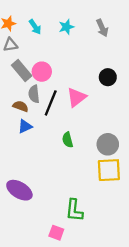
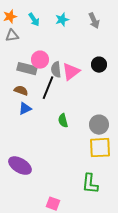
gray rectangle: (22, 70) -> (27, 69), moved, turned -36
gray semicircle: (34, 94) -> (56, 70), moved
pink triangle: (76, 97) -> (71, 72), moved
green L-shape: (74, 210) -> (90, 184), moved

